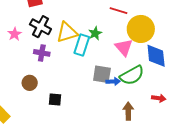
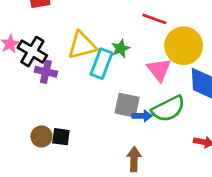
black cross: (40, 27) -> (32, 52), moved
brown circle: (30, 83) -> (41, 136), moved
brown arrow: (128, 111) -> (134, 159), moved

